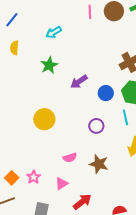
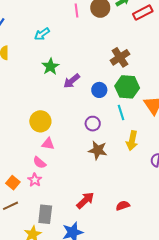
green star: (49, 65) -> (50, 66), moved
pink semicircle: (70, 158) -> (39, 163), moved, turned 64
brown star: (99, 164) -> (98, 150), moved
pink triangle: (62, 183) -> (48, 144), moved, turned 48

